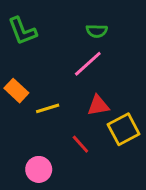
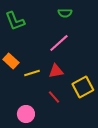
green semicircle: (97, 31) -> (65, 13), moved
red triangle: (98, 105) -> (56, 71), moved

